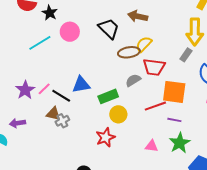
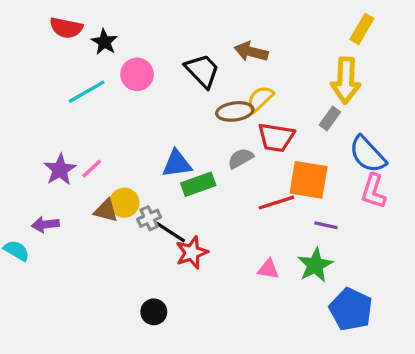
blue triangle: (81, 85) -> (177, 164), moved
black line: (61, 96) -> (171, 232), moved
yellow circle: (118, 114) -> (124, 203), moved
purple line: (174, 120) -> (326, 225), moved
gray cross: (62, 121) -> (149, 218), moved

